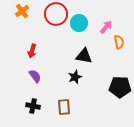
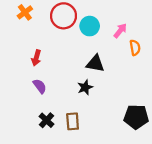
black pentagon: (120, 87) -> (136, 117), moved
black cross: (33, 106) -> (47, 120), moved, turned 32

